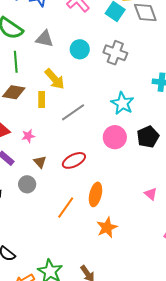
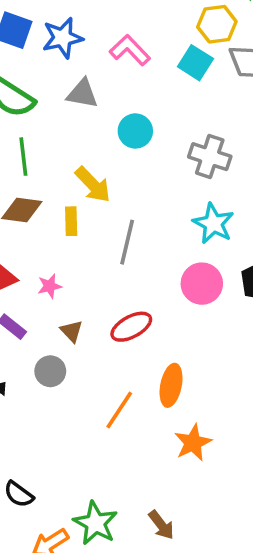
gray triangle: (44, 39) -> (82, 94), moved
gray cross: (115, 53) -> (210, 157), moved
gray line: (73, 112) -> (127, 242), turned -40

